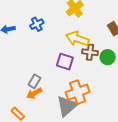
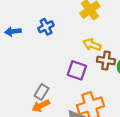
yellow arrow: (77, 39) -> (92, 45), size x0.7

